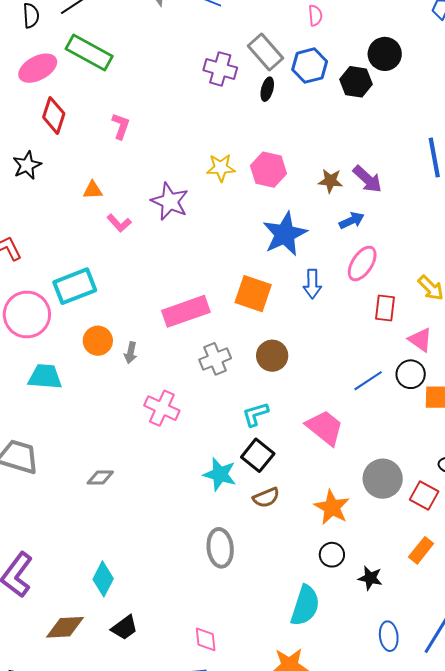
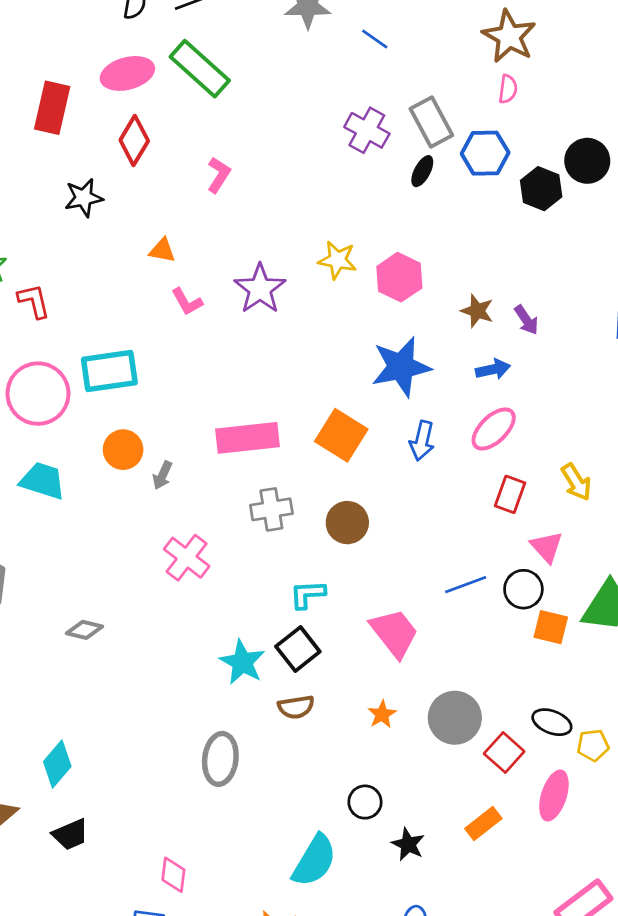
purple arrow: (367, 179) -> (526, 320), size x0.7
orange star: (332, 507) -> (382, 714), moved, size x0.6

